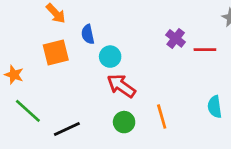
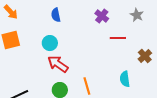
blue semicircle: (88, 34) -> (56, 15), moved
purple cross: (176, 38) -> (102, 16), moved

